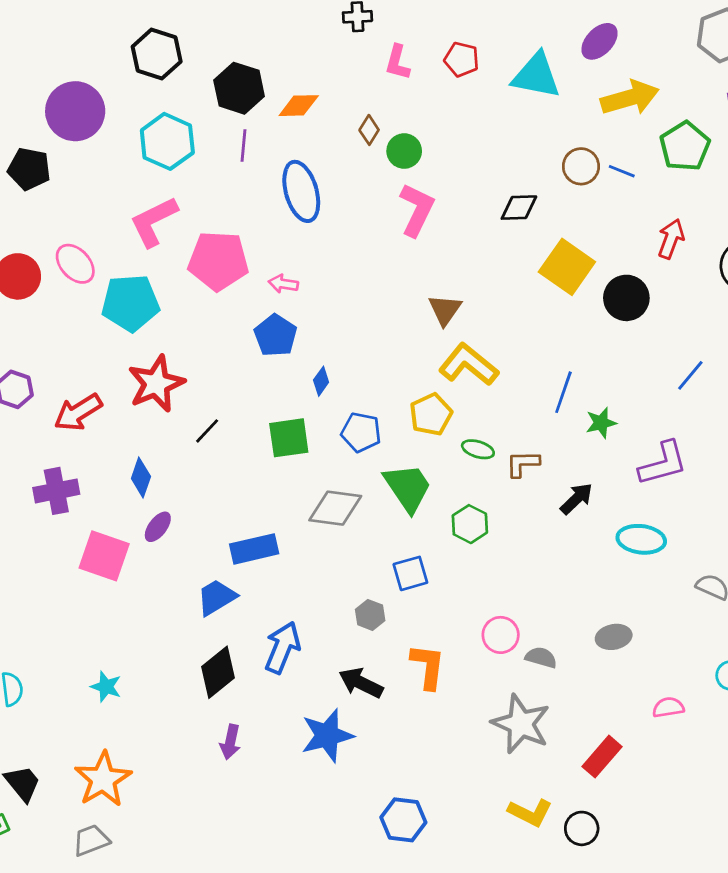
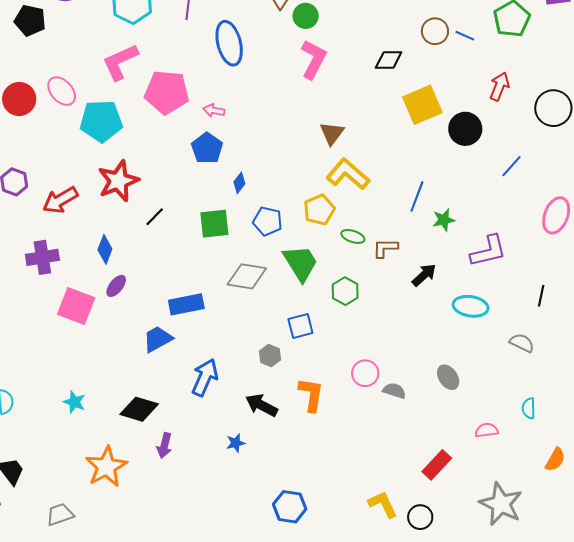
yellow square: (567, 267) -> (422, 105), turned 30
blue line: (690, 375) -> (511, 166), moved
gray ellipse: (614, 637) -> (448, 377), turned 65
black diamond: (218, 672) -> (139, 409), moved, turned 54
gray star: (521, 724) -> (501, 504), moved
blue star: (327, 735) -> (236, 443), size x0.5
orange star: (103, 779) -> (106, 467), moved
yellow L-shape: (530, 813) -> (383, 504), turned -144

